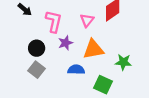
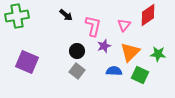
orange triangle: (93, 49) -> (130, 52), turned -35
green star: (123, 62) -> (158, 54), moved
green square: (103, 85) -> (140, 75), moved

